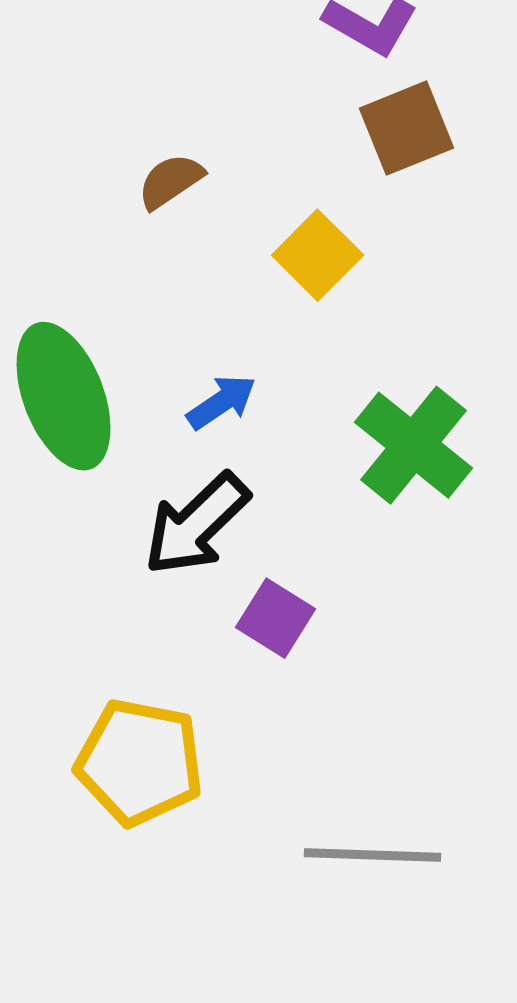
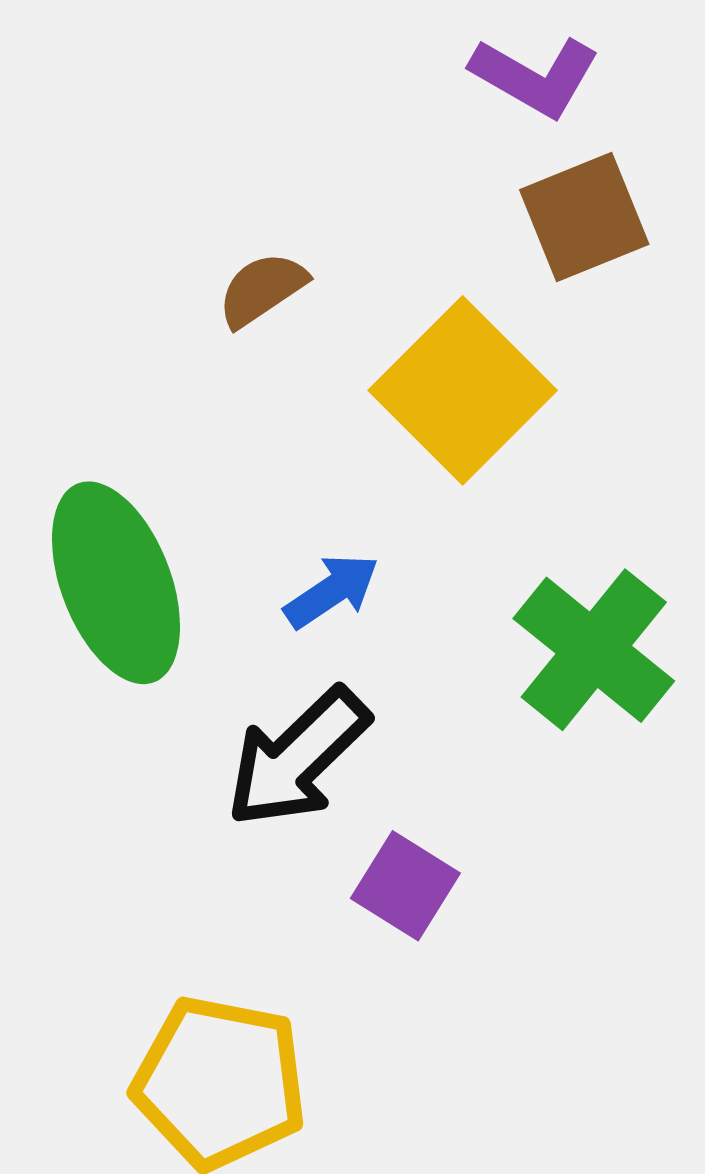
yellow square: (318, 255) -> (463, 390), size x1.5

